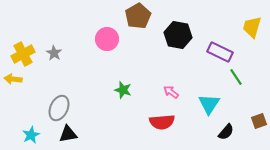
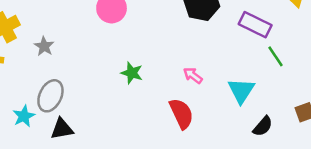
gray star: (54, 53) -> (44, 46), moved
red semicircle: (162, 122) -> (181, 114), turned -110
cyan star: (31, 135) -> (24, 116), moved

